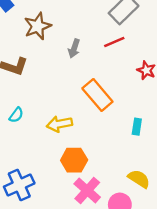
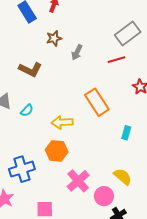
brown star: (38, 26) -> (54, 38), size x0.7
gray arrow: (74, 48) -> (77, 52), moved
orange hexagon: (74, 160) -> (57, 151), moved

